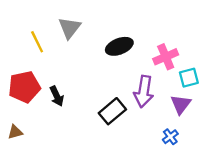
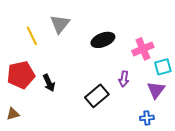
purple arrow: (144, 92) -> (124, 79), size x0.6
blue cross: (170, 137) -> (147, 118), turned 32

